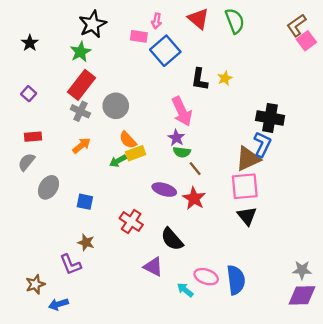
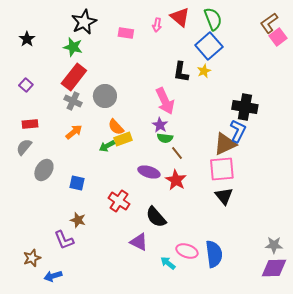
pink arrow: (157, 21) -> (157, 25), moved
blue square: (165, 51) -> (209, 46), moved
green star: (80, 52) -> (73, 47), turned -30

